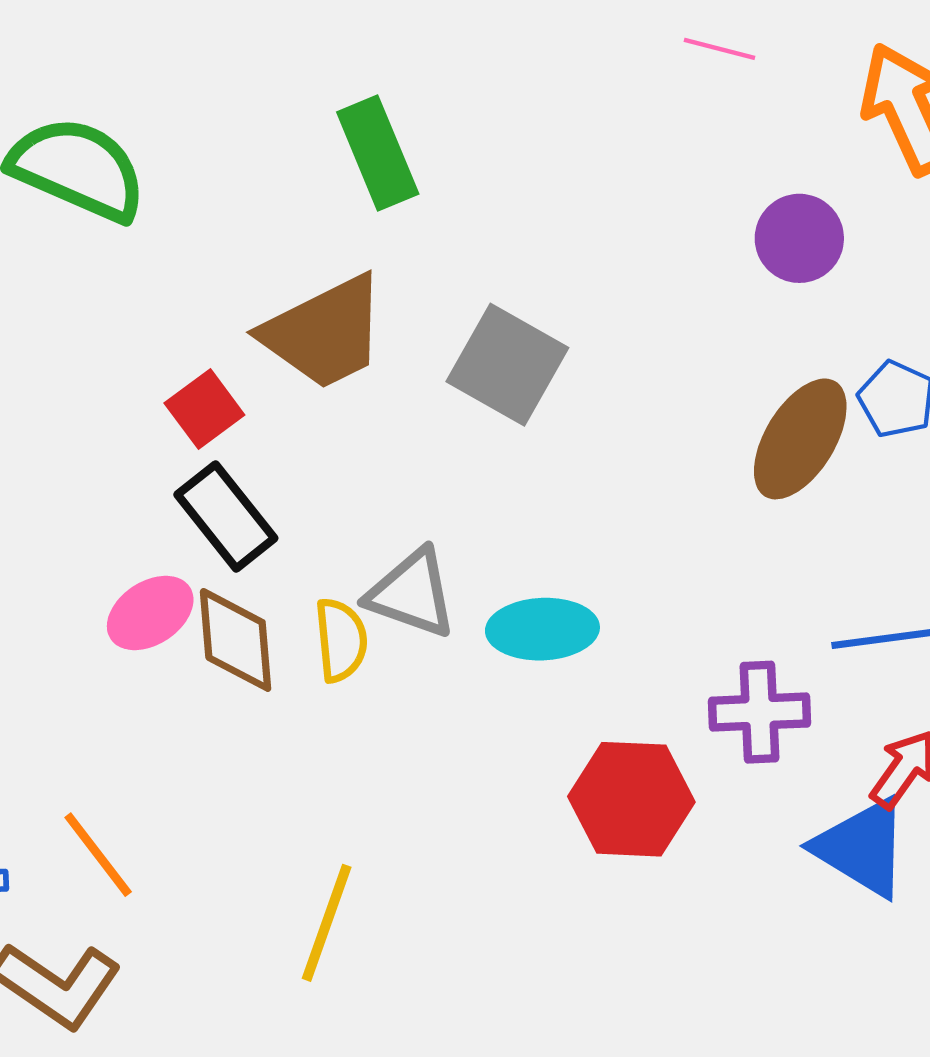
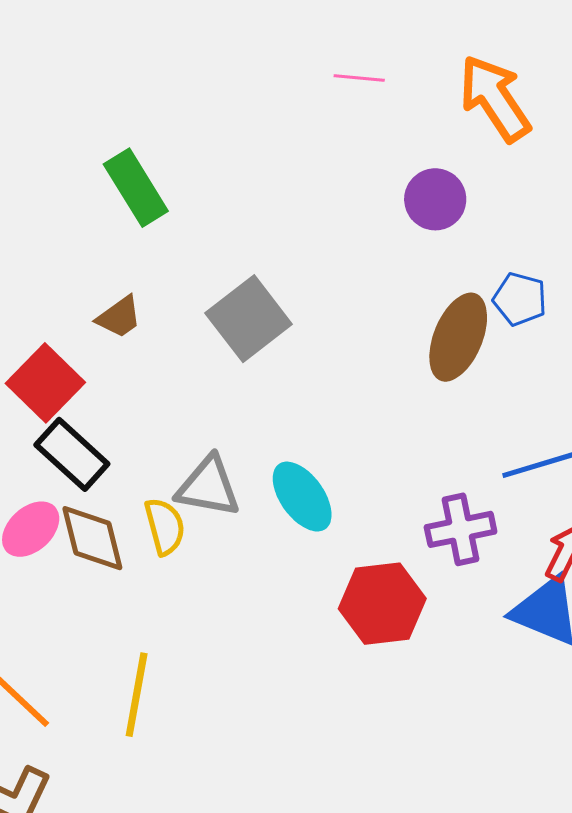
brown trapezoid: (324, 333) -> (119, 317), size x0.5
gray square: (507, 365) -> (249, 319), turned 32
red square: (204, 409) -> (45, 383), size x1.4
cyan ellipse: (542, 629) -> (302, 497), turned 66
yellow line: (327, 923) -> (137, 695), moved

